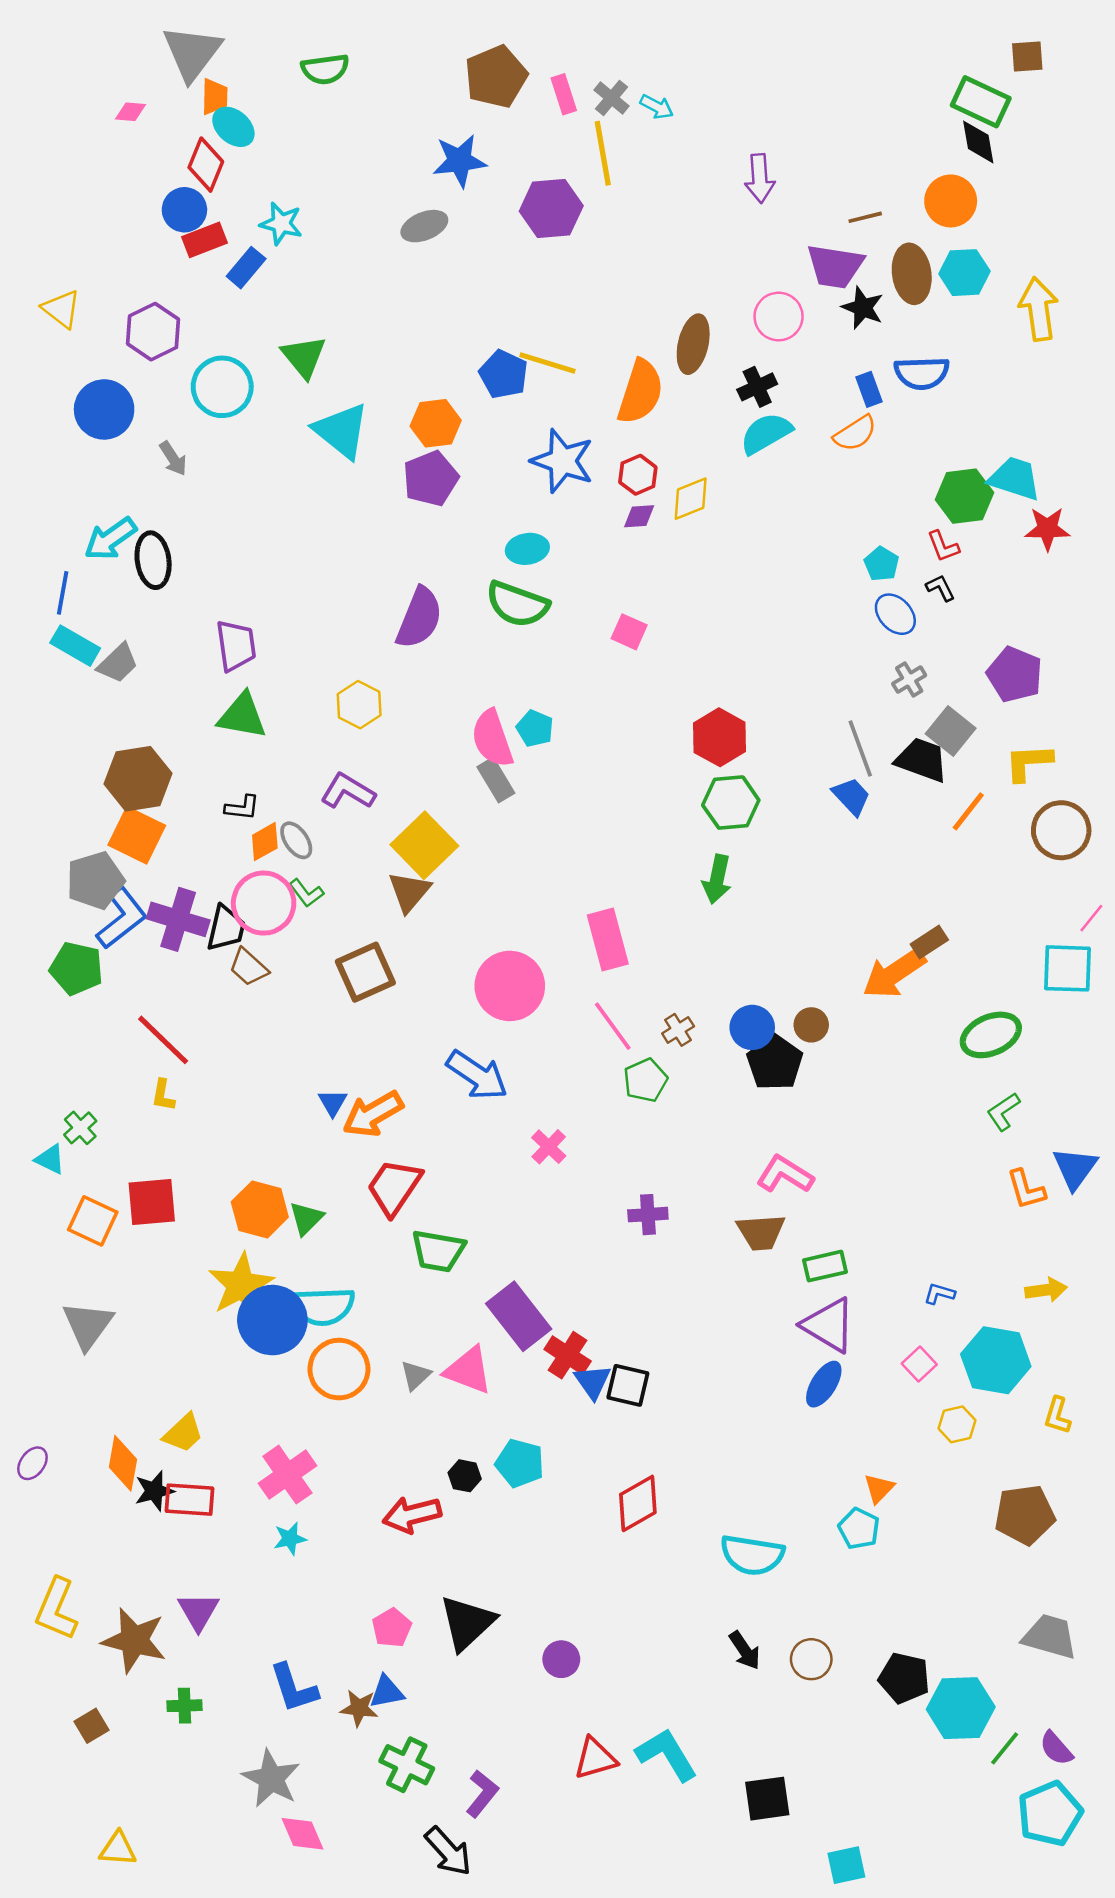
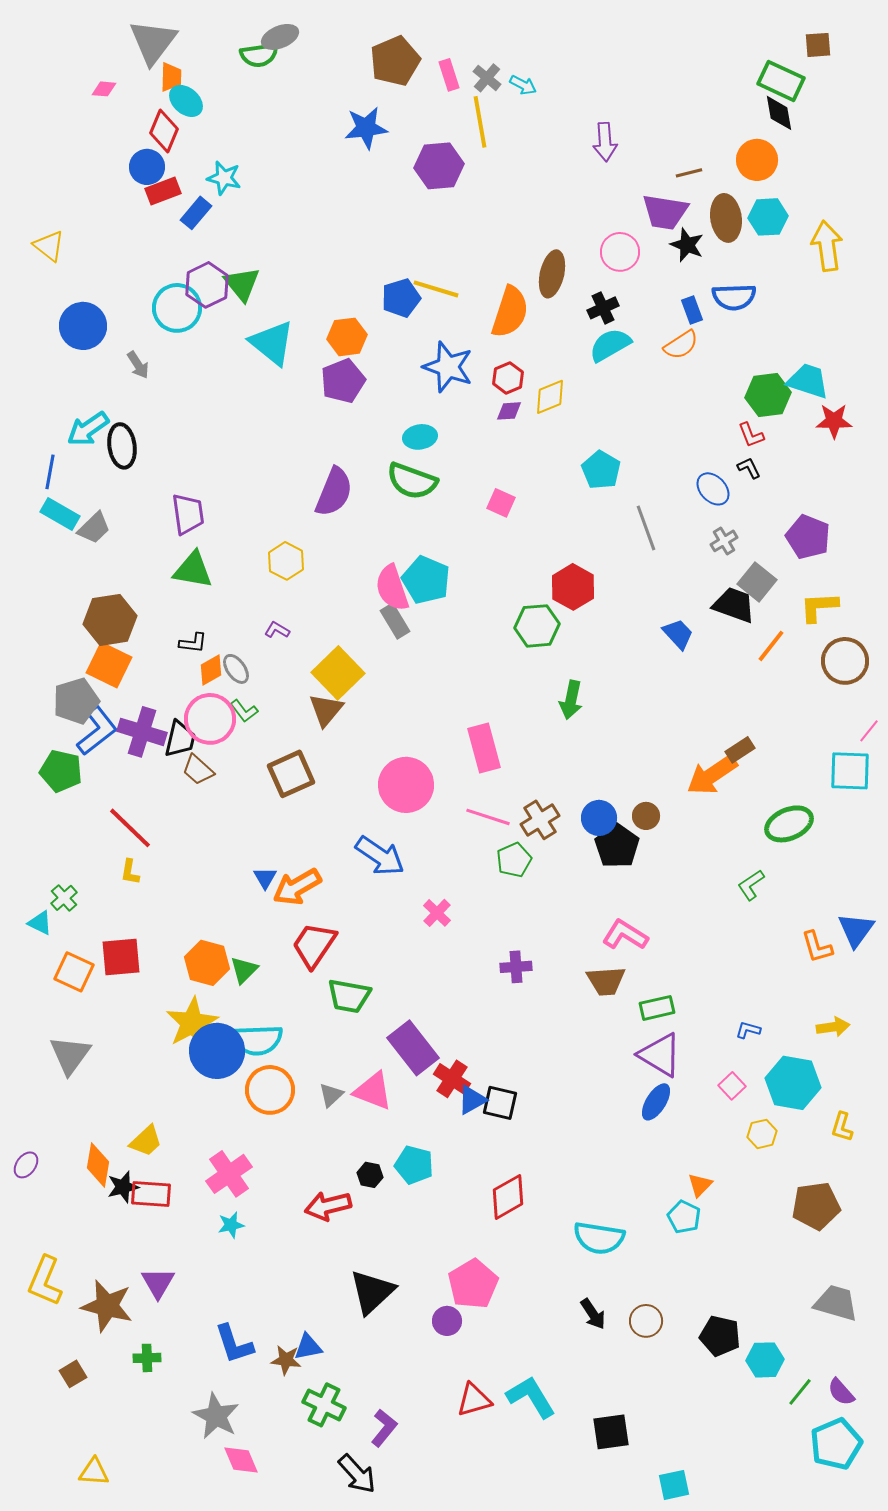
gray ellipse: (424, 226) -> (280, 37), moved
purple hexagon: (153, 332) -> (207, 285), moved
blue pentagon: (503, 374) -> (401, 298), turned 30
cyan pentagon: (882, 564) -> (601, 470), moved, size x1.4
cyan pentagon: (535, 728) -> (426, 580), size x1.6
gray line: (860, 749) -> (646, 528), moved
purple L-shape: (348, 791) -> (277, 630), size x0.6
green hexagon: (731, 803) -> (537, 626), moved
pink line: (613, 1026) -> (488, 817), turned -36
brown cross: (678, 1030) -> (540, 820), size x1.5
green L-shape: (1003, 1112) -> (751, 885), moved
blue triangle: (593, 1382) -> (472, 1100), turned 36
pink pentagon: (392, 1628) -> (473, 1284), moved, size x1.6
cyan hexagon: (961, 1708) -> (765, 1360), size x0.7

